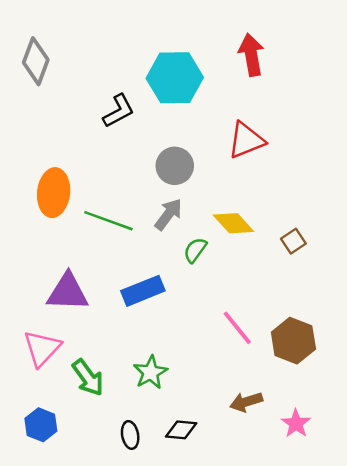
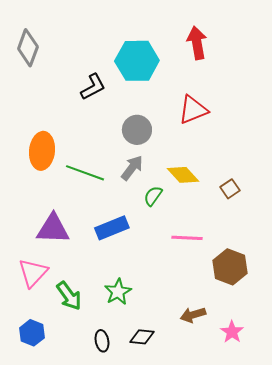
pink line: (237, 328) -> (187, 238), moved, turned -48

